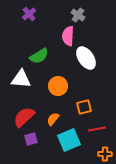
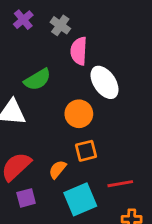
gray cross: (78, 15) -> (60, 25), moved
orange circle: (58, 86) -> (79, 114), moved
orange square: (84, 107) -> (86, 151), moved

